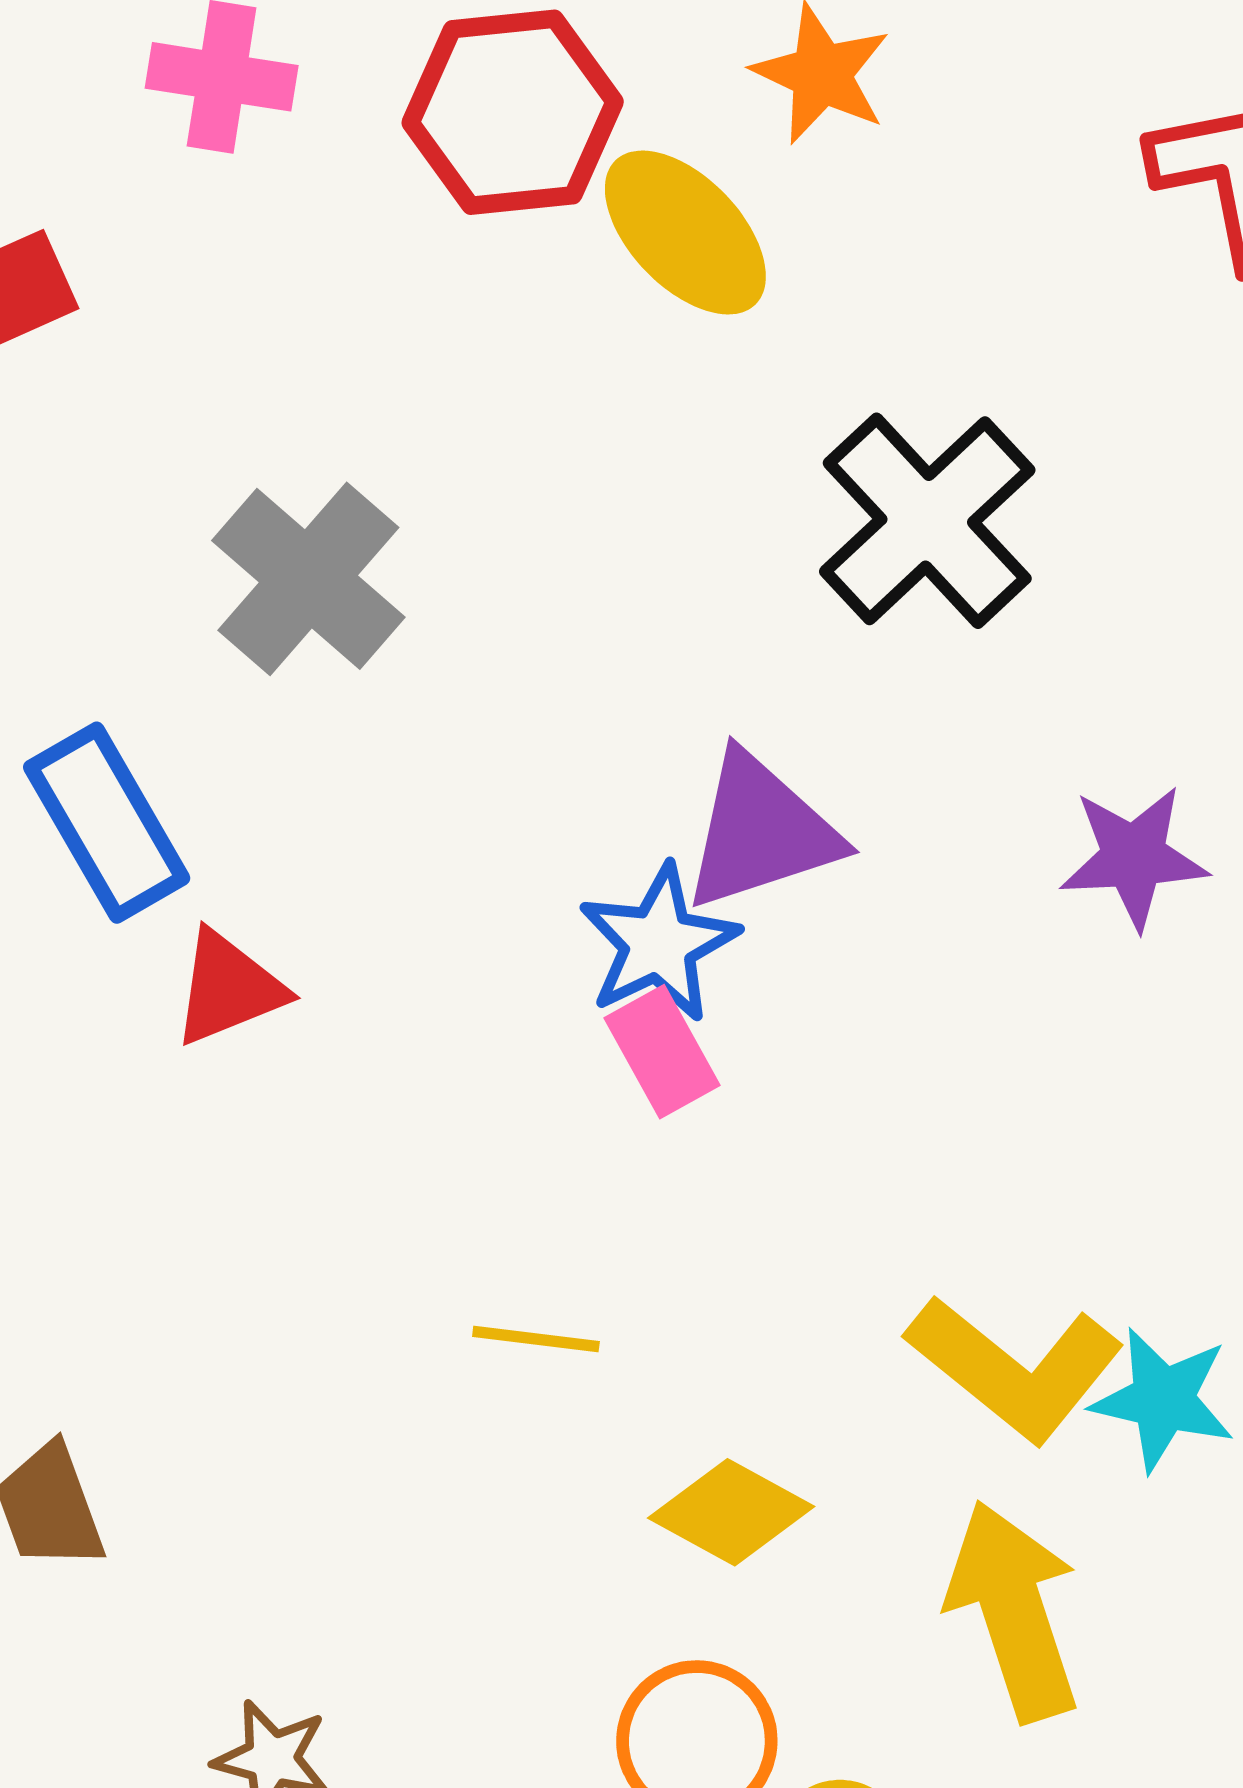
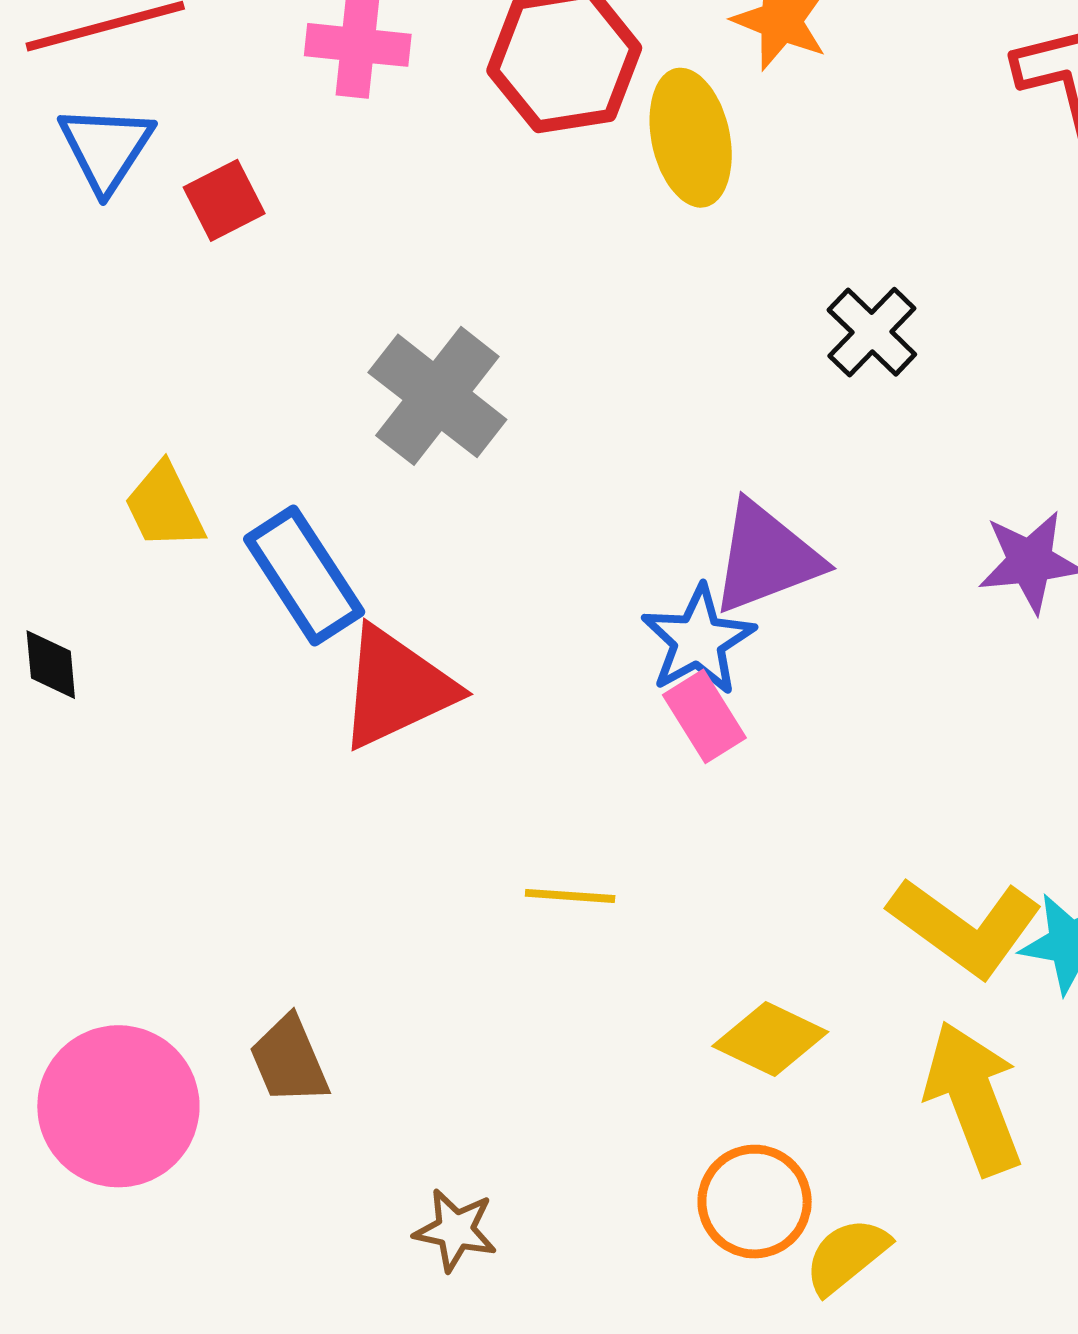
yellow ellipse: (685, 233) -> (691, 138), turned 35
black cross: (927, 521) -> (872, 332), size x0.6
red triangle: (229, 988) -> (396, 688), size x1.5
yellow line: (536, 1339) -> (570, 896), moved

